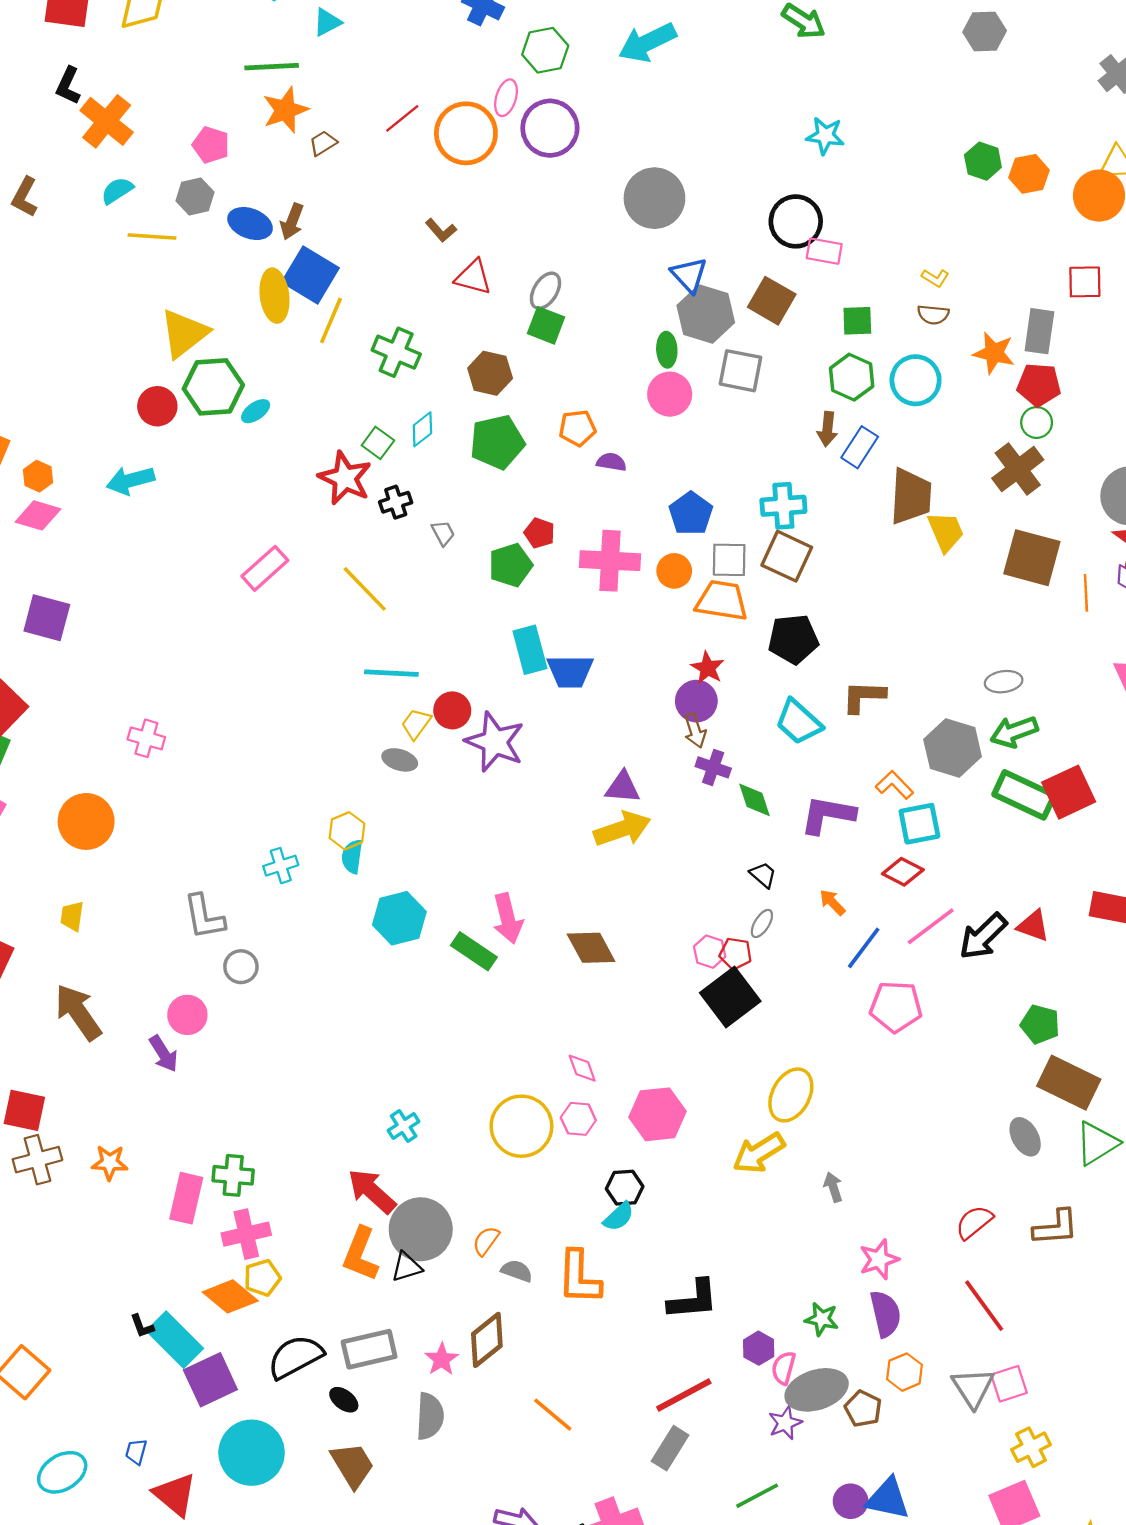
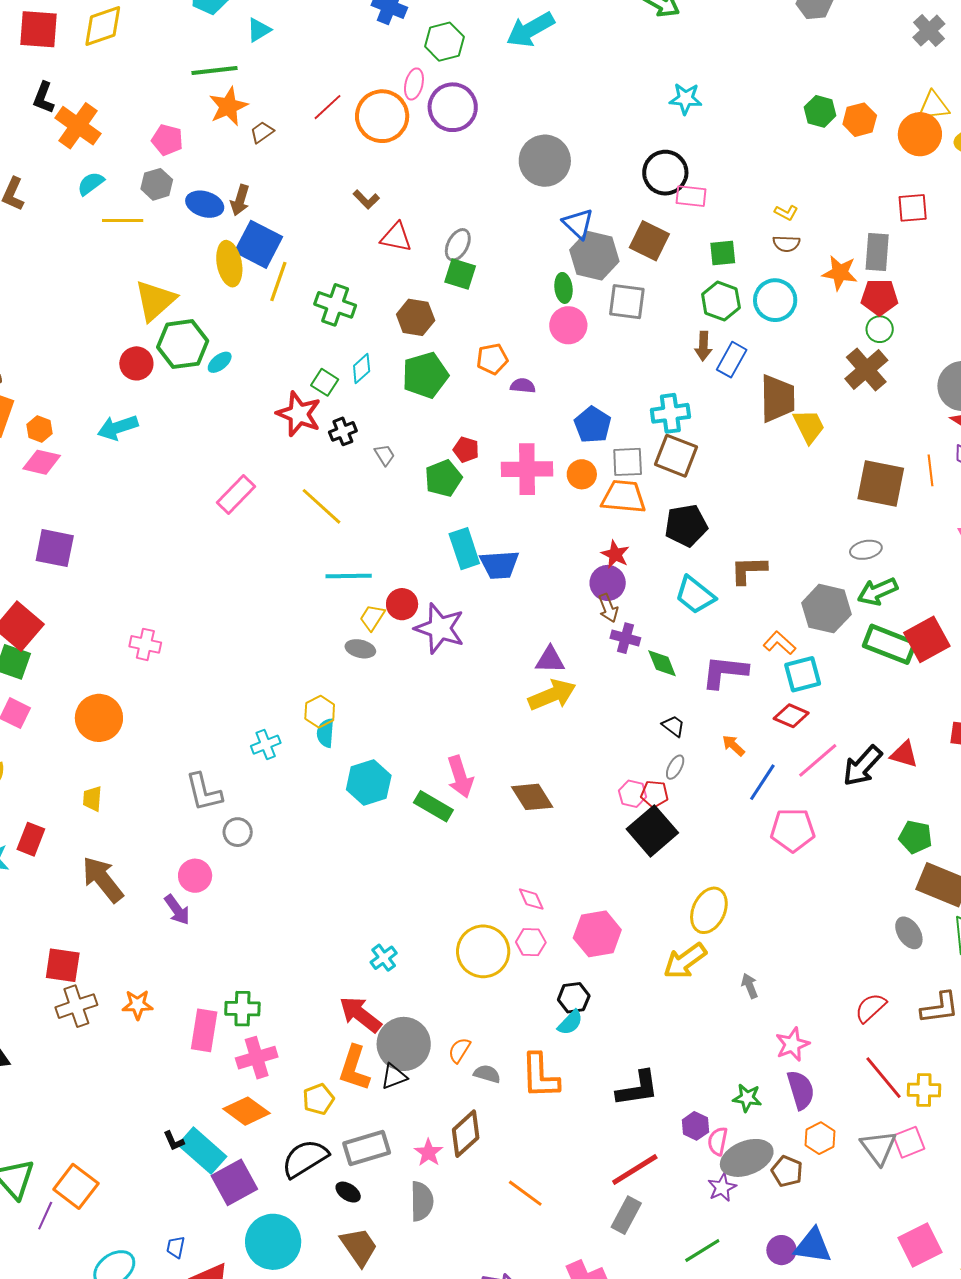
brown square: (1032, 558) -> (881, 484), moved
yellow pentagon: (262, 1278) -> (318, 1099), moved
yellow cross: (1031, 1447) -> (924, 1090), moved, turned 32

